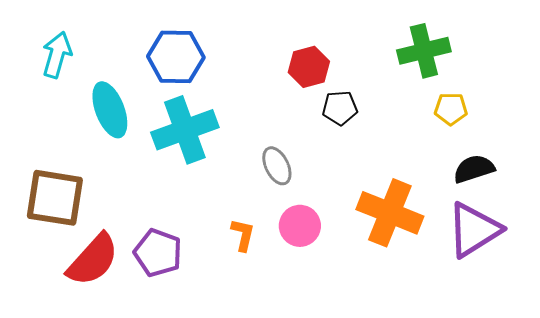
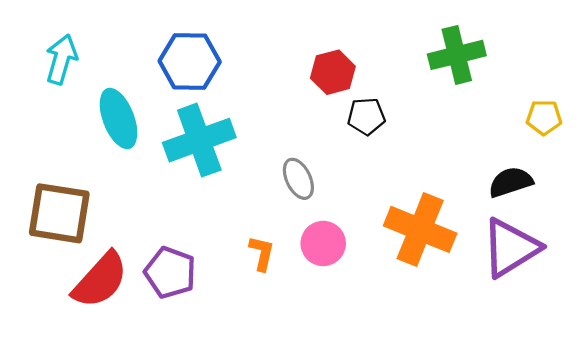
yellow pentagon: (451, 109) -> (544, 117), moved

